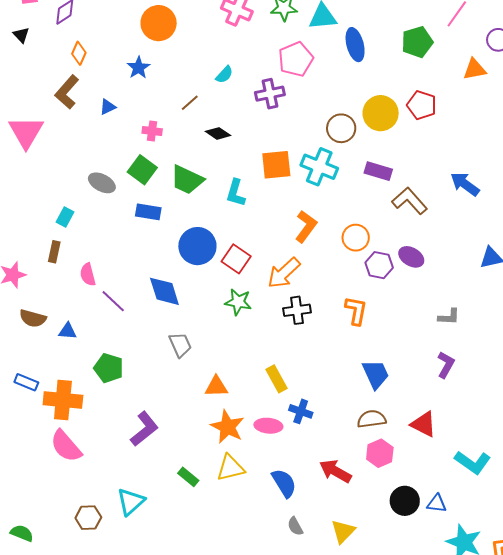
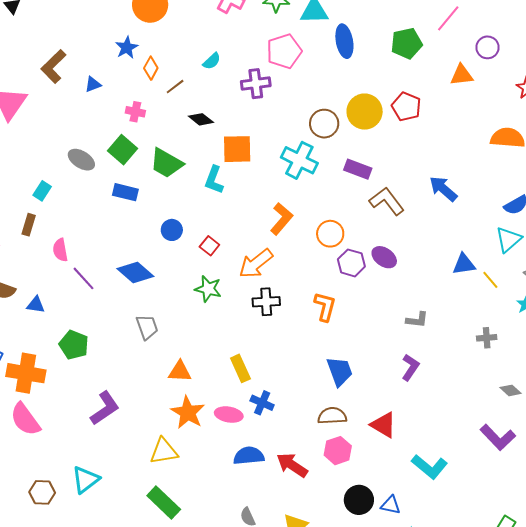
orange diamond: (79, 53) -> (151, 68), moved
orange square: (276, 165) -> (237, 149), moved
blue circle: (197, 246) -> (172, 230), size x0.6
red square: (236, 259) -> (209, 246), size x0.7
blue diamond: (164, 291) -> (135, 273), turned -36
yellow triangle: (230, 468) -> (164, 451), moved
green rectangle: (188, 477) -> (164, 502), moved, size x1.6
blue semicircle: (284, 483) -> (249, 456), moved, turned -68

